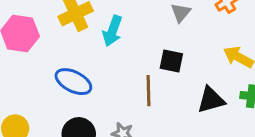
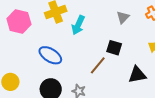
brown line: (148, 91) -> (98, 65), turned 36

